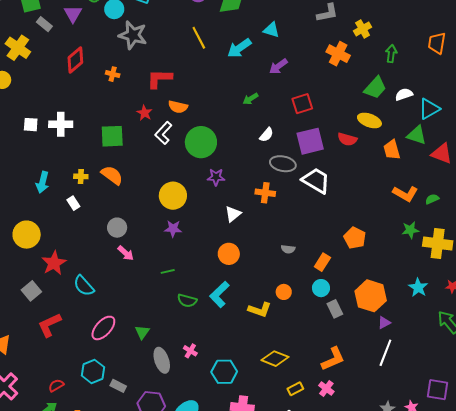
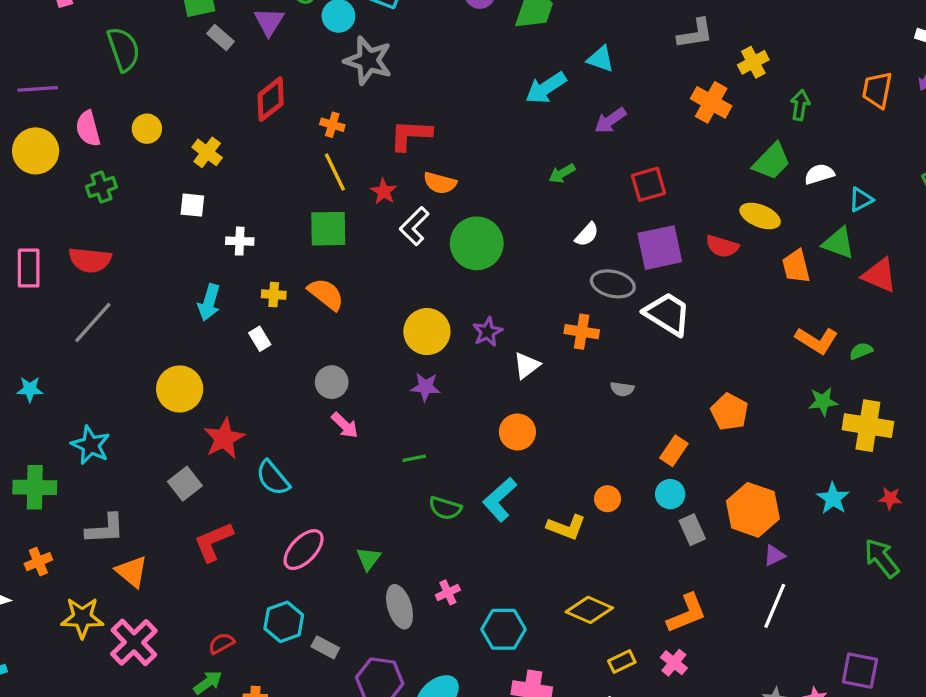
yellow line: (199, 38) -> (335, 172), moved
yellow cross: (18, 48) -> (207, 152), moved, size x0.7
cyan triangle: (429, 109) -> (861, 200), size x0.7
white cross: (61, 124) -> (240, 241), moved, size x0.7
purple star: (216, 177) -> (487, 332), moved, turned -30
gray semicircle: (288, 249) -> (622, 389), moved
pink cross: (190, 351) -> (448, 592), turned 32

